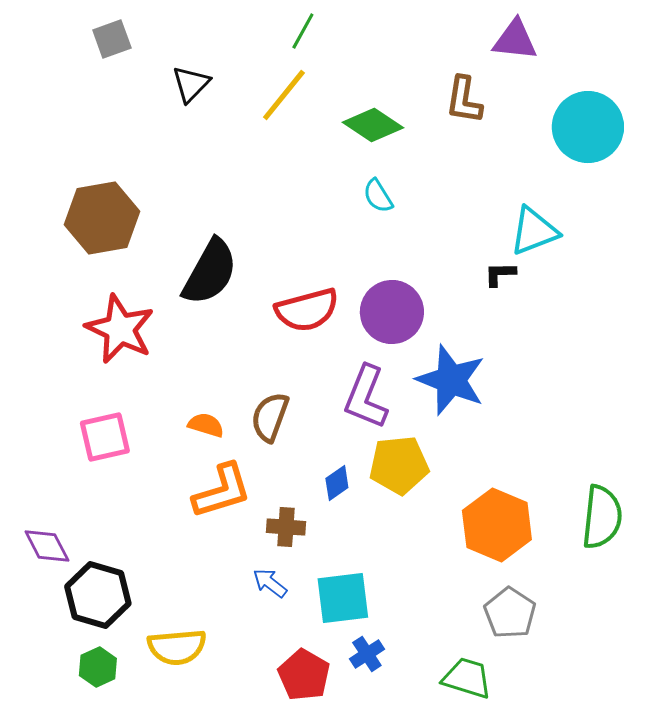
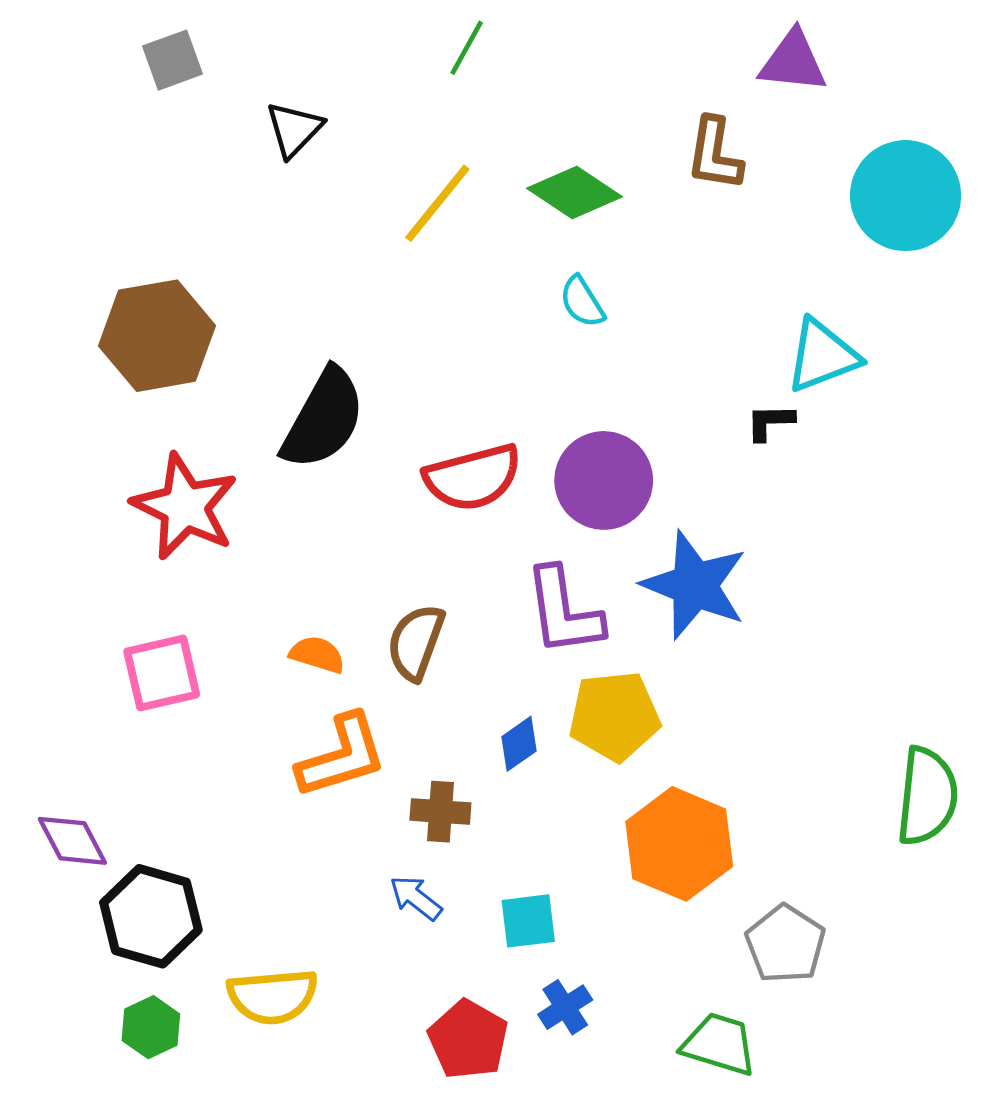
yellow line: (284, 95) -> (437, 203), moved
purple L-shape: (366, 397) -> (564, 611), turned -30
orange hexagon: (497, 525) -> (679, 844), moved
cyan square: (343, 598) -> (528, 921), size x0.7

